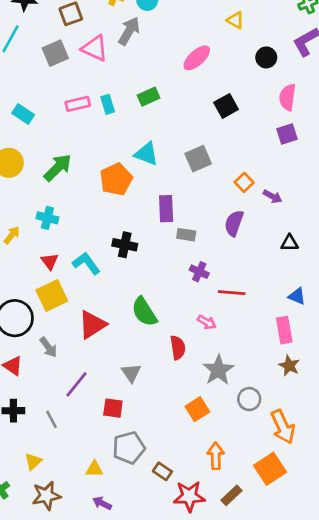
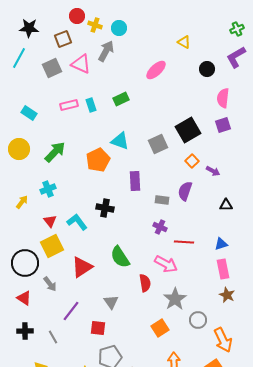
black square: (226, 106) -> (188, 130), moved, size x1.4
cyan cross: (47, 218) -> (48, 189), turned -35
gray rectangle: (186, 235) -> (162, 200), moved
blue triangle: (297, 296) -> (221, 244), moved, turned -40
pink arrow: (207, 322) -> (166, 264), size x1.6

